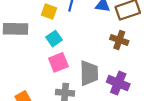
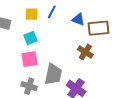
yellow square: (49, 11) -> (32, 14), turned -32

